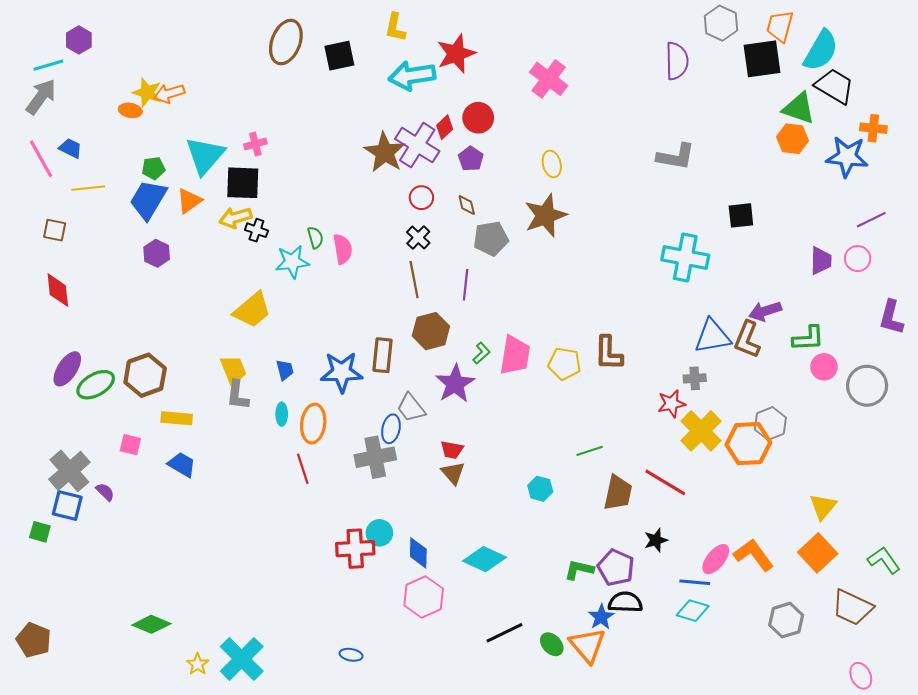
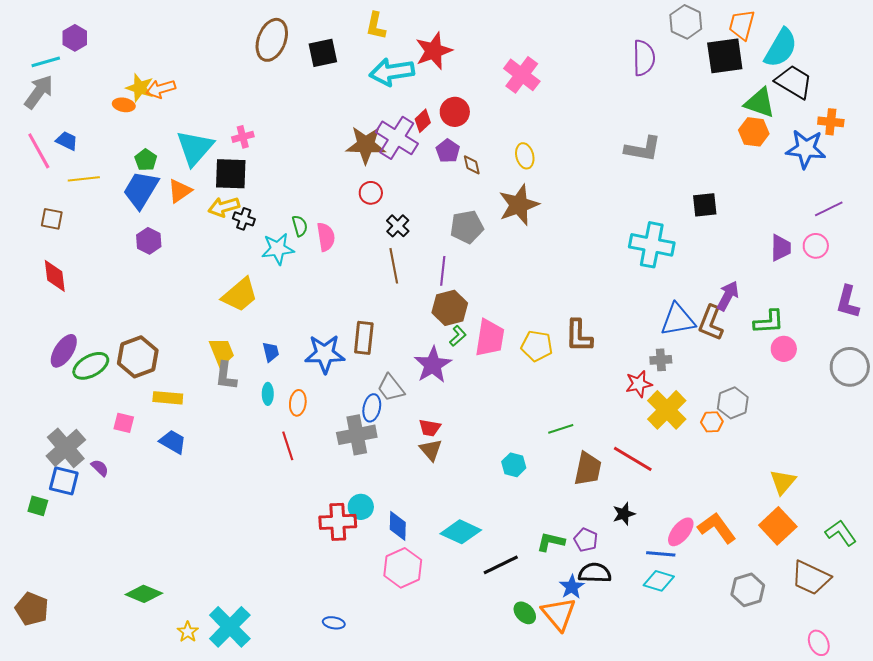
brown star: (385, 152) -> (366, 145), turned -30
green pentagon: (153, 168) -> (146, 160), turned -30
red circle: (421, 198) -> (371, 193), moved
brown diamond: (467, 205) -> (472, 165), moved
purple arrow: (765, 311) -> (728, 296), turned 136
brown hexagon: (431, 331) -> (450, 308), moved
gray circle: (867, 386) -> (850, 367), moved
orange ellipse: (313, 424) -> (298, 403), size x0.7
orange hexagon: (748, 444) -> (712, 422), size x0.5
purple pentagon: (616, 568) -> (586, 540), size x0.7
black line: (504, 633) -> (501, 565), moved

